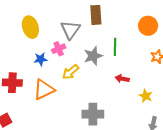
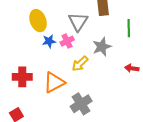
green line: (115, 47) -> (129, 28), moved
blue star: (41, 59) -> (49, 41), moved
gray cross: (93, 114) -> (81, 104), moved, turned -30

